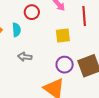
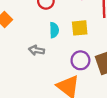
cyan semicircle: (16, 30) -> (54, 30), moved

